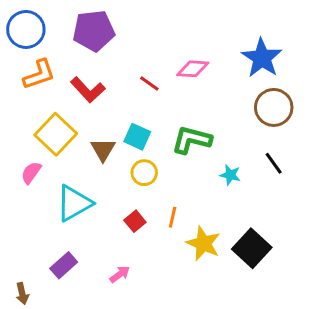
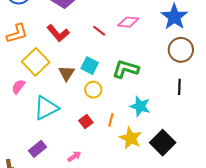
orange L-shape: (39, 74) -> (17, 34), moved
black line: (274, 163) -> (179, 87), turned 35
cyan star: (230, 175) -> (140, 106), moved, size x1.5

